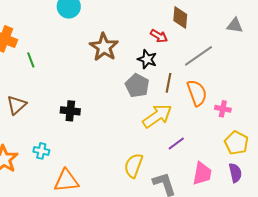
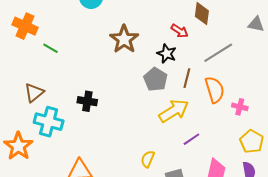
green line: (31, 60) -> (50, 48), turned -42
cyan cross: (41, 151) -> (49, 122), moved, size x1.8
yellow semicircle: (134, 166) -> (148, 159), size x0.7

